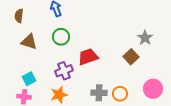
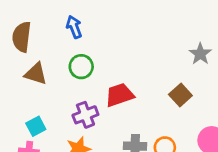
brown semicircle: (19, 16) -> (22, 37), size x1.5
gray star: (145, 38) -> (200, 54), moved

